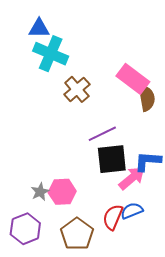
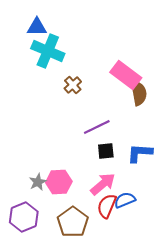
brown cross: (77, 89) -> (73, 85), size x0.7
black square: (112, 159) -> (106, 151), size x0.6
pink arrow: (132, 178) -> (103, 184), moved

